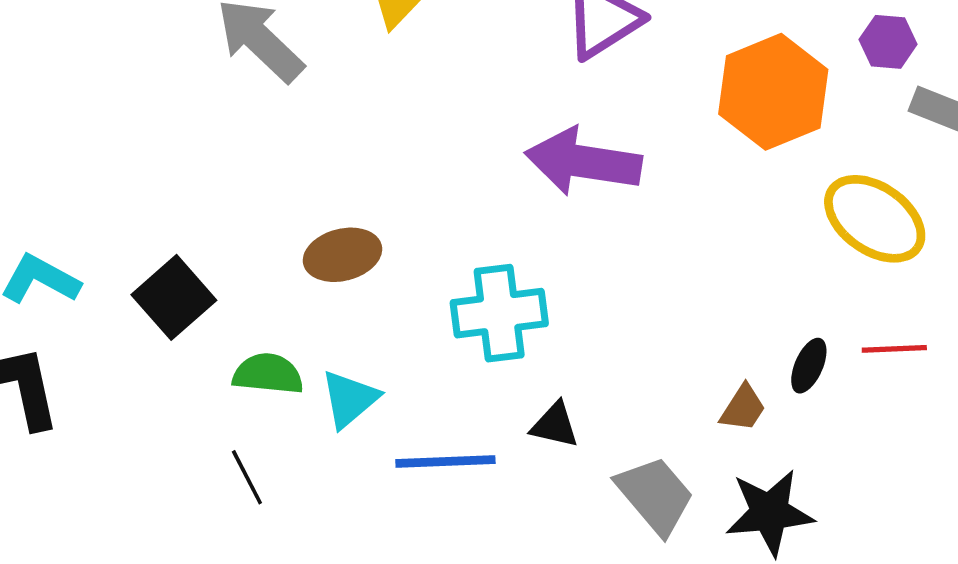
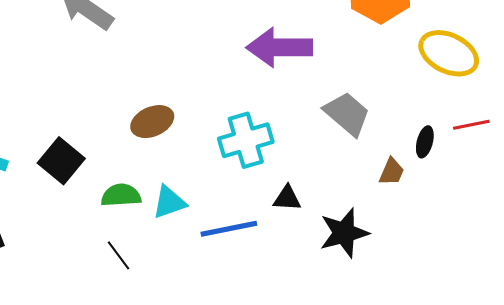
cyan triangle: (350, 399) -> (169, 202), turned 30
gray trapezoid: (655, 495) -> (347, 114), moved
black star: (770, 512) -> (344, 233), moved

